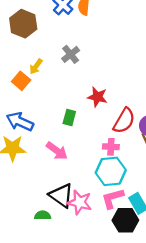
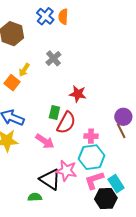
red semicircle: (124, 121) -> (66, 123), moved
pink star: (80, 202) -> (66, 171), moved

